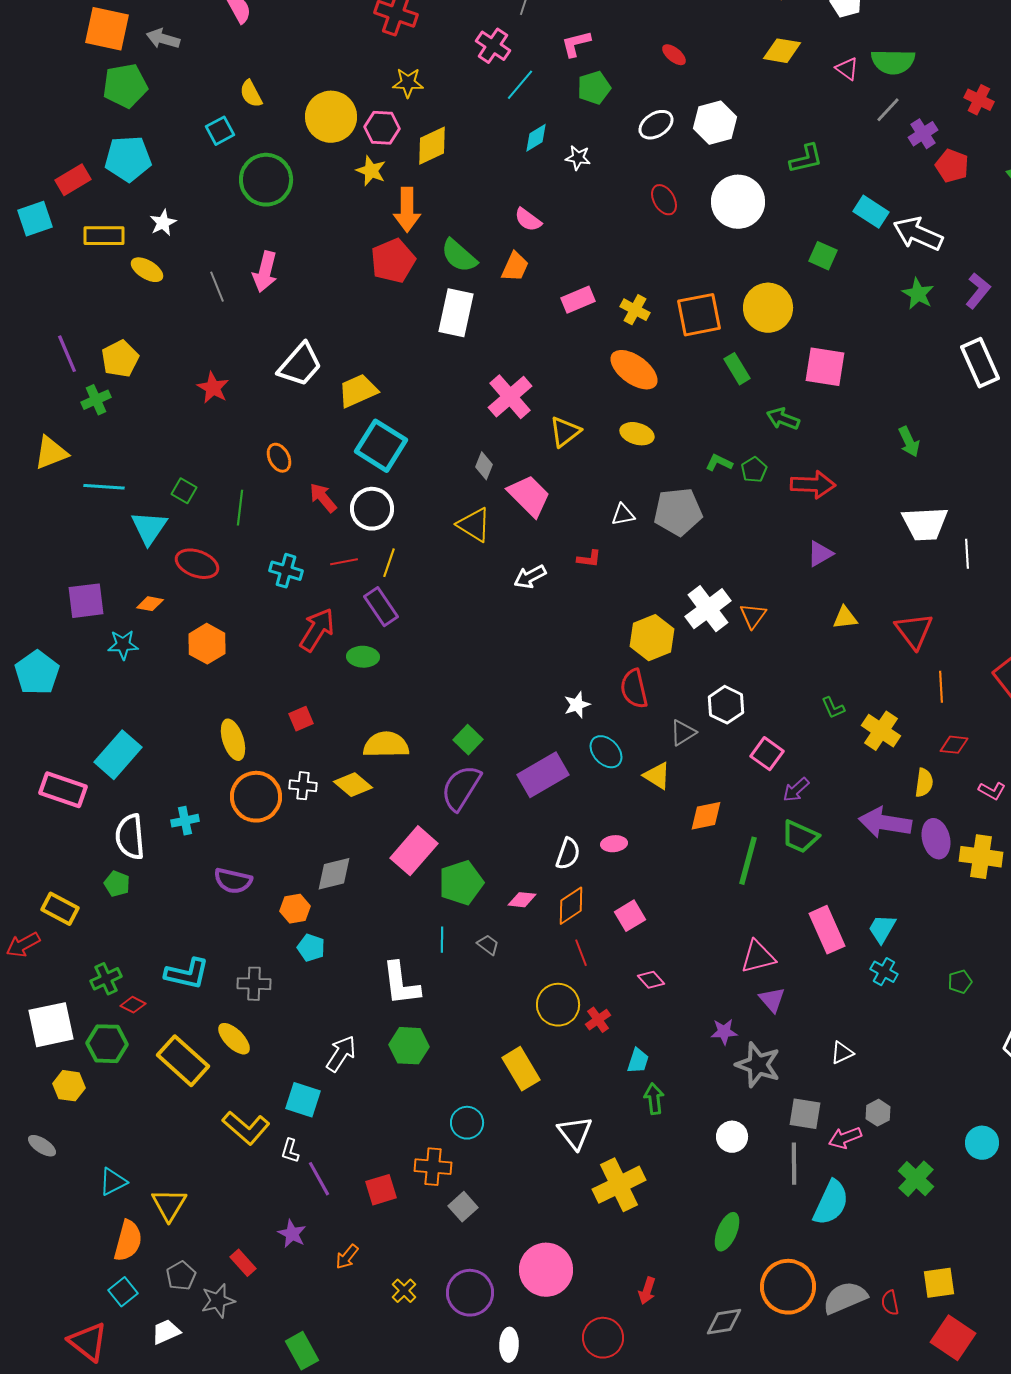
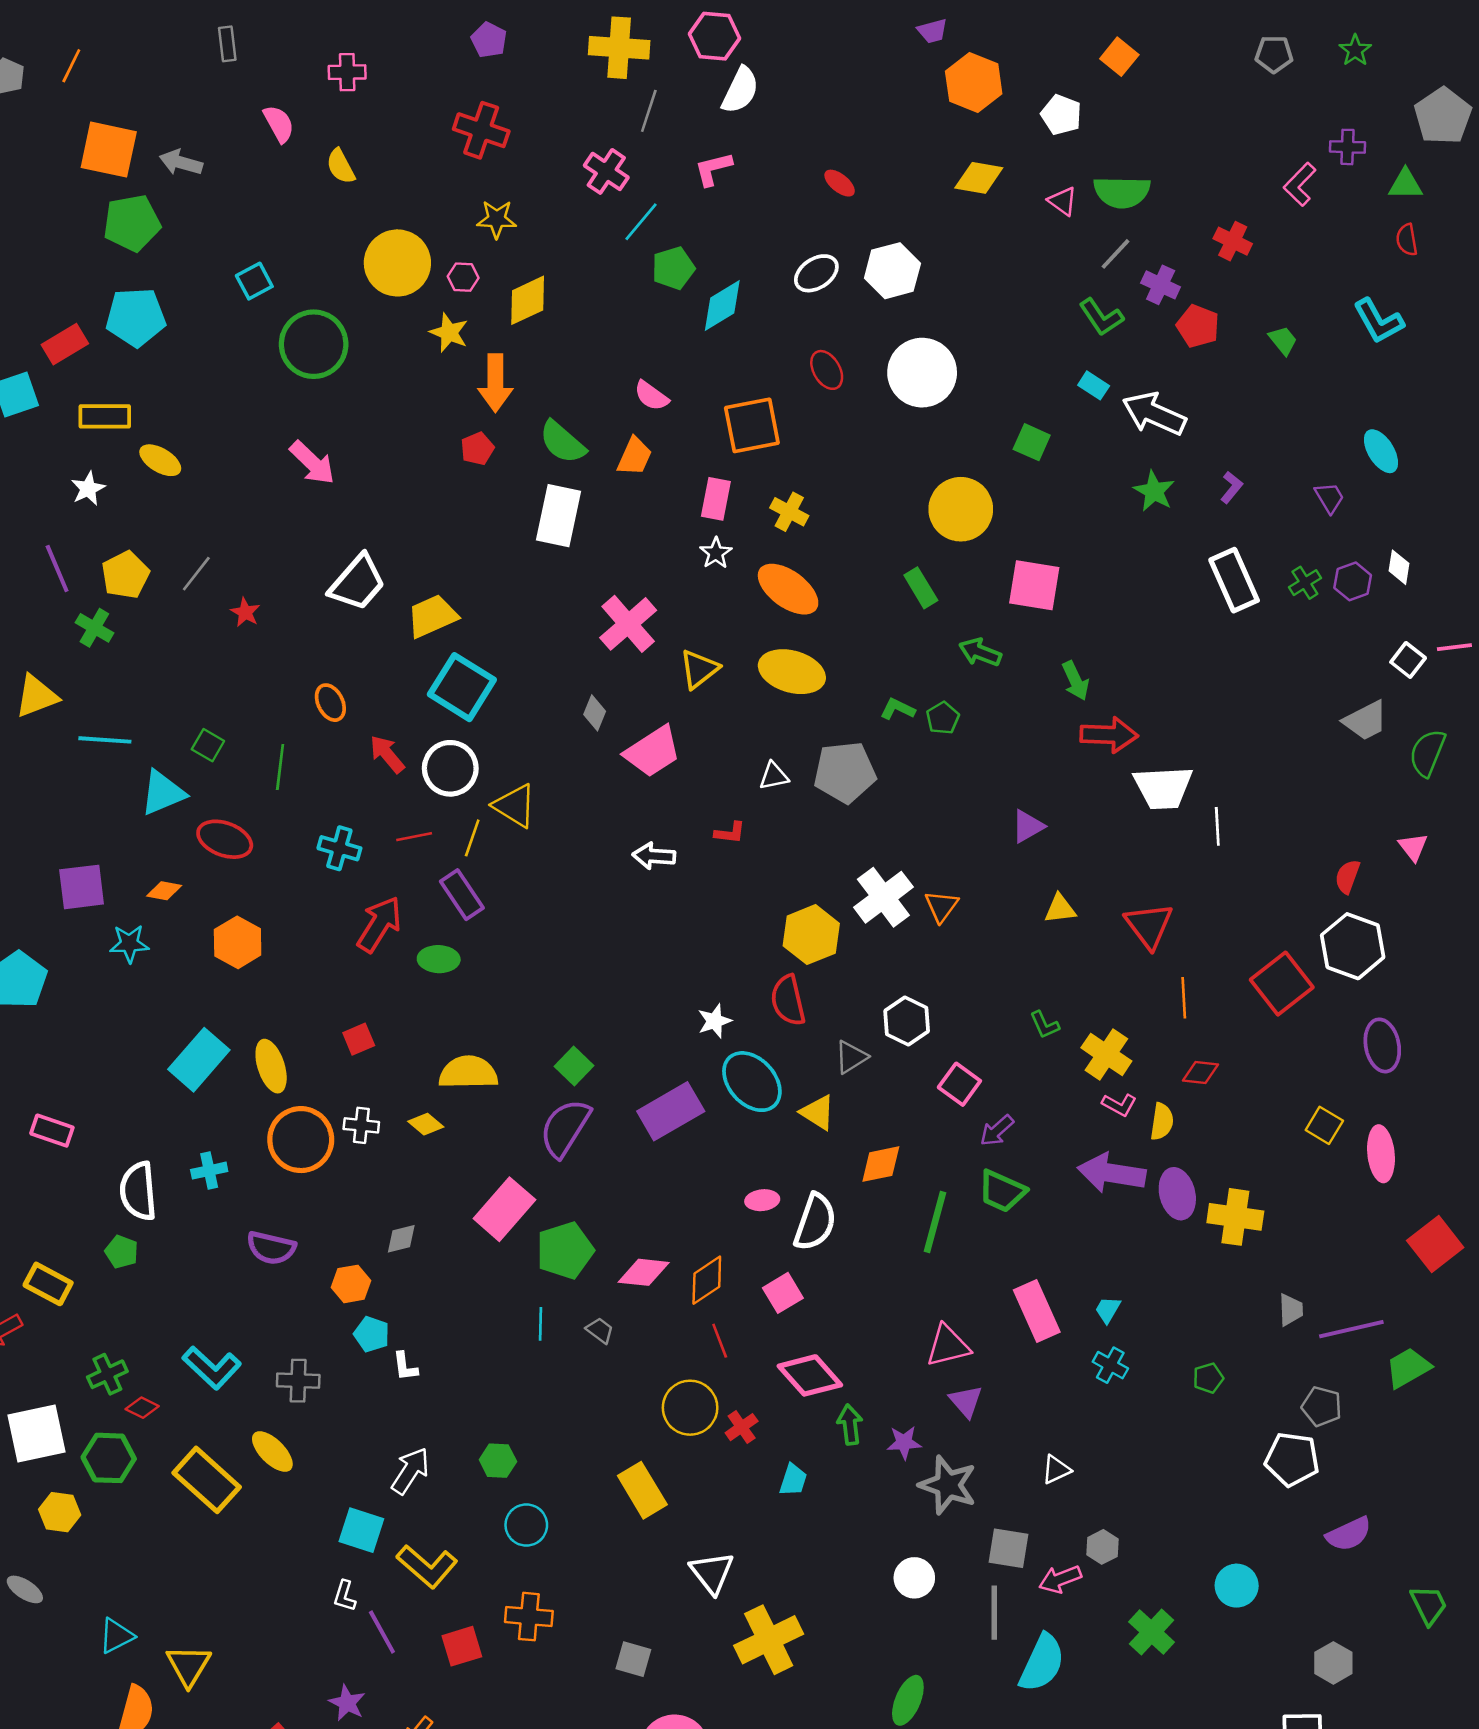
green pentagon: (594, 88) -> (673, 268), moved
yellow semicircle: (251, 94) -> (341, 166), moved
pink hexagon: (382, 128) -> (463, 277), size x0.7
purple cross: (923, 134) -> (1161, 285), turned -32
cyan diamond: (536, 138) -> (722, 306), moved, size x1.4
white star: (578, 158) -> (716, 553), moved, turned 30
green L-shape: (806, 159) -> (1101, 317), moved, turned 69
cyan rectangle: (871, 212) -> (1094, 385), size x0.7
white star: (163, 223) -> (88, 489), moved
red pentagon: (393, 261) -> (477, 449), size x0.6
pink arrow: (265, 272) -> (312, 463), turned -60
gray line: (217, 287) -> (196, 574), moved, turned 60
purple L-shape: (978, 291) -> (1231, 487), size x0.7
pink rectangle: (578, 300) -> (716, 499), turned -56
orange square: (699, 315) -> (752, 425), moved
red star: (213, 388) -> (245, 612), size x0.7
green cross: (96, 400) -> (94, 628), turned -36
yellow ellipse: (637, 434) -> (792, 672), size x1.5
green arrow: (909, 442) -> (1075, 681), moved
red arrow: (813, 485) -> (1109, 735), moved
pink trapezoid: (529, 496) -> (653, 752), turned 102
yellow triangle: (474, 525) -> (515, 806), moved
cyan triangle: (149, 528) -> (163, 793), turned 33
white arrow: (530, 577) -> (654, 856), turned 32
cyan ellipse: (606, 752) -> (752, 1082), size x1.4
cyan rectangle: (118, 755) -> (199, 1060), moved
yellow diamond: (353, 785) -> (426, 1124), size x0.7
pink rectangle: (63, 790) -> (52, 1131), size x0.7
pink L-shape: (992, 791) -> (1119, 1105), moved
white semicircle: (568, 854) -> (815, 1222), moved, size x1.4
gray diamond: (334, 874) -> (401, 1239), size x0.7
pink diamond: (522, 900) -> (644, 1272), size x1.4
cyan trapezoid: (882, 929) -> (1108, 1310), size x0.7
cyan L-shape: (187, 974) -> (212, 1368), turned 30
pink diamond: (651, 980) -> (810, 1375), size x1.8
white L-shape: (401, 984) -> (405, 1366), moved, size x0.5
green hexagon: (409, 1046) -> (498, 1461), size x0.7
green arrow: (654, 1099) -> (850, 1424), moved
cyan circle: (467, 1123) -> (526, 1525), moved
yellow L-shape: (246, 1128) -> (427, 1566), moved
gray square: (463, 1207) -> (633, 1659), moved, turned -32

